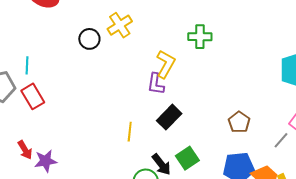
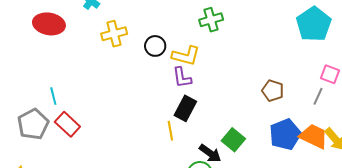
yellow cross: (120, 25) -> (114, 34), moved, turned 35
black circle: (89, 39) -> (155, 46), moved
yellow L-shape: (166, 64) -> (186, 56), turned 92
black rectangle: (169, 117) -> (185, 108), moved

